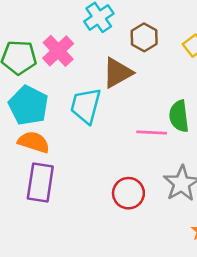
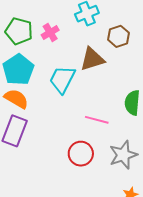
pink cross: (58, 51) -> (50, 33), size x0.7
pink line: (152, 132) -> (97, 120), moved

